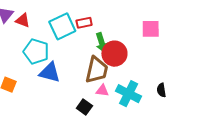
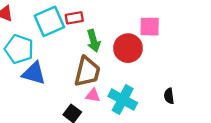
red circle: (114, 54) -> (128, 48), moved
black semicircle: (161, 90) -> (169, 96), moved

